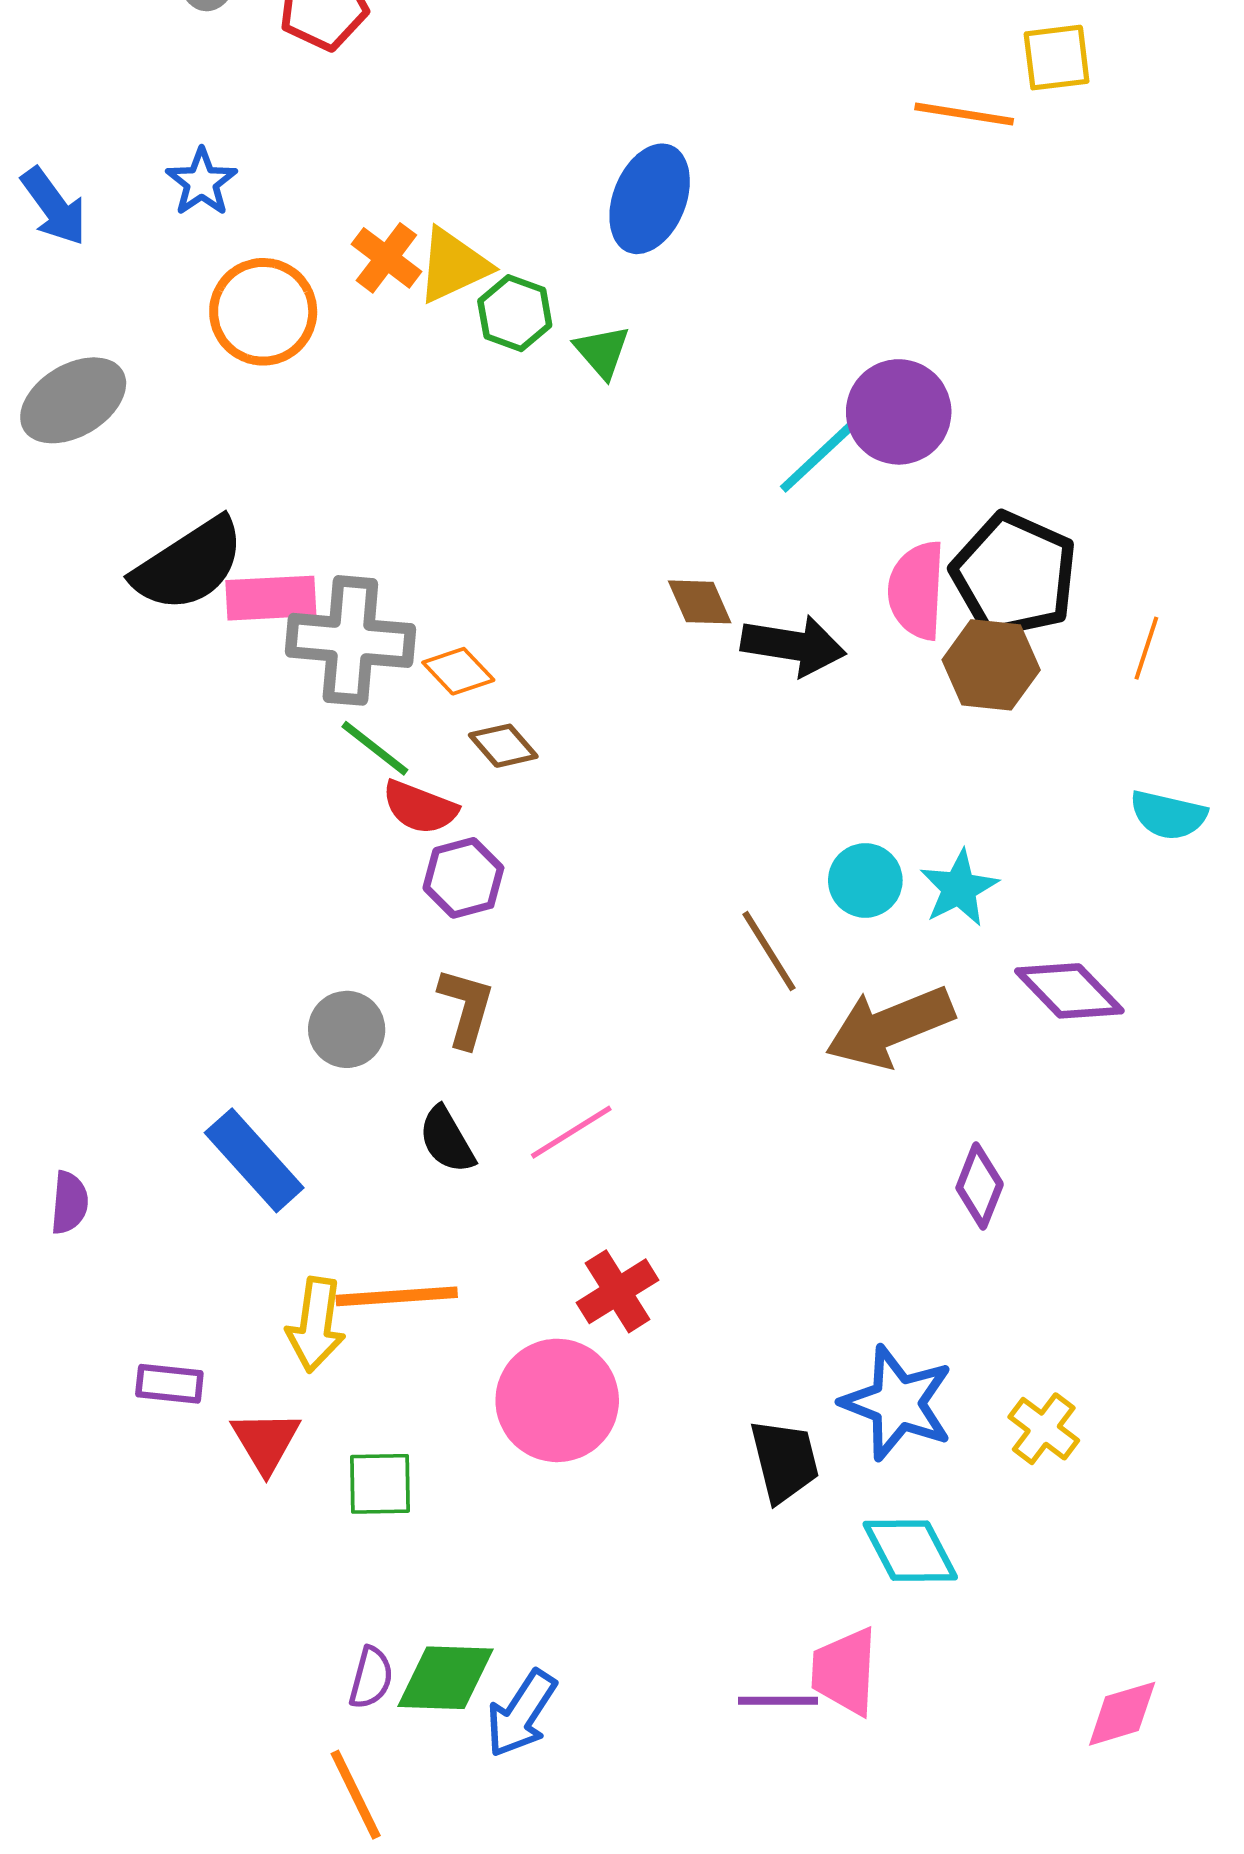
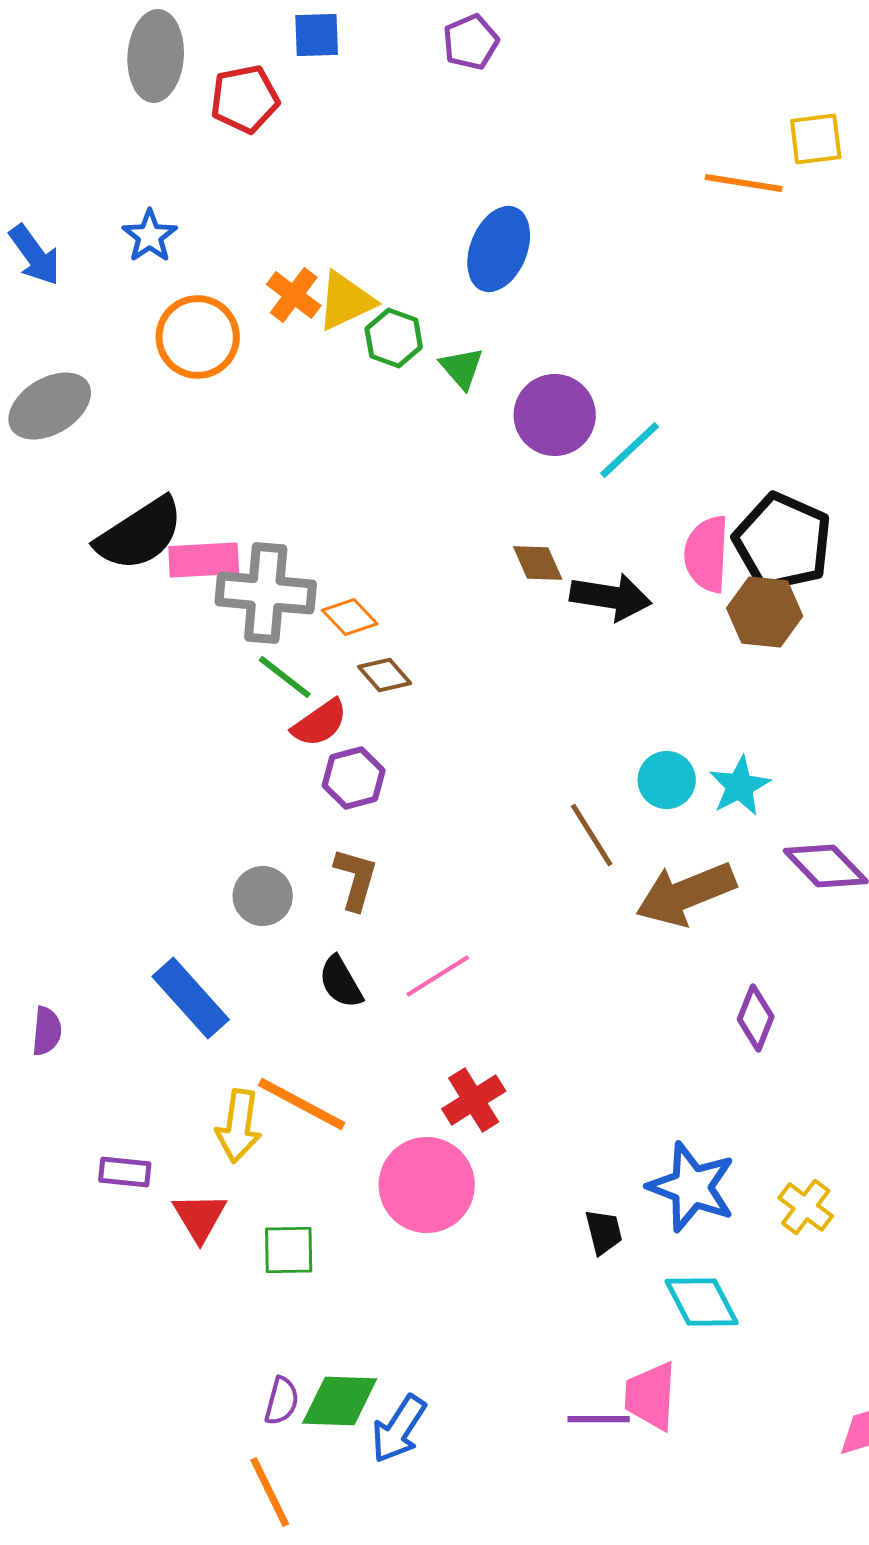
purple circle: (899, 412) -> (555, 415), moved
red semicircle: (420, 807) -> (320, 723), turned -56
orange line: (397, 1296) -> (302, 1104), turned 32
black trapezoid: (784, 1461) -> (604, 1232), size x0.7

